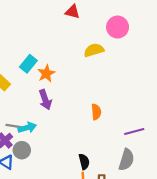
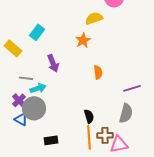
orange star: (46, 74) -> (83, 40), moved
gray line: (14, 126) -> (26, 78), moved
gray circle: (22, 150) -> (34, 108), size x1.5

